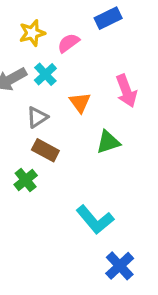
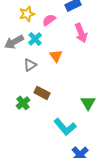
pink arrow: (126, 91) -> (81, 33), moved
green triangle: (108, 142) -> (88, 103), moved, turned -42
brown rectangle: (45, 150) -> (42, 93), moved

